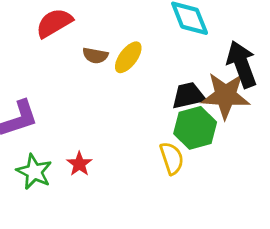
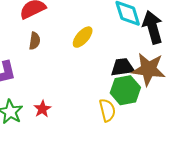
brown semicircle: (95, 56) -> (35, 41), moved, turned -96
black arrow: (242, 64) -> (153, 27), moved

